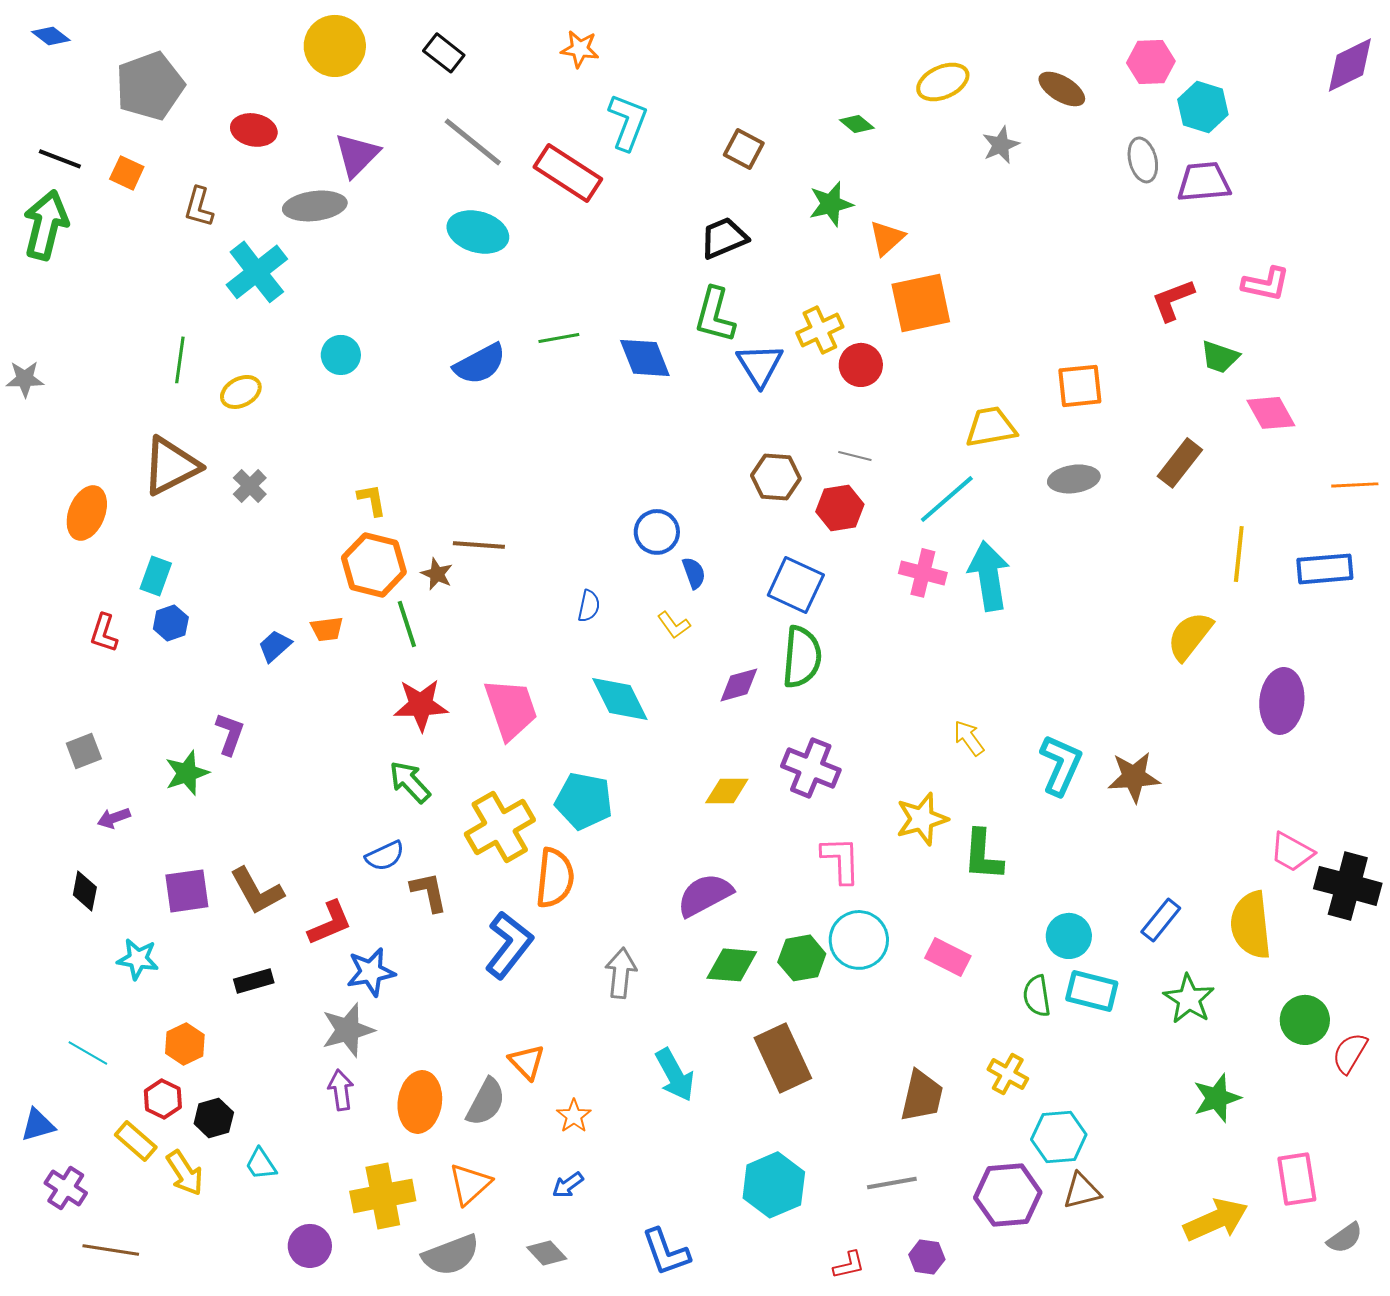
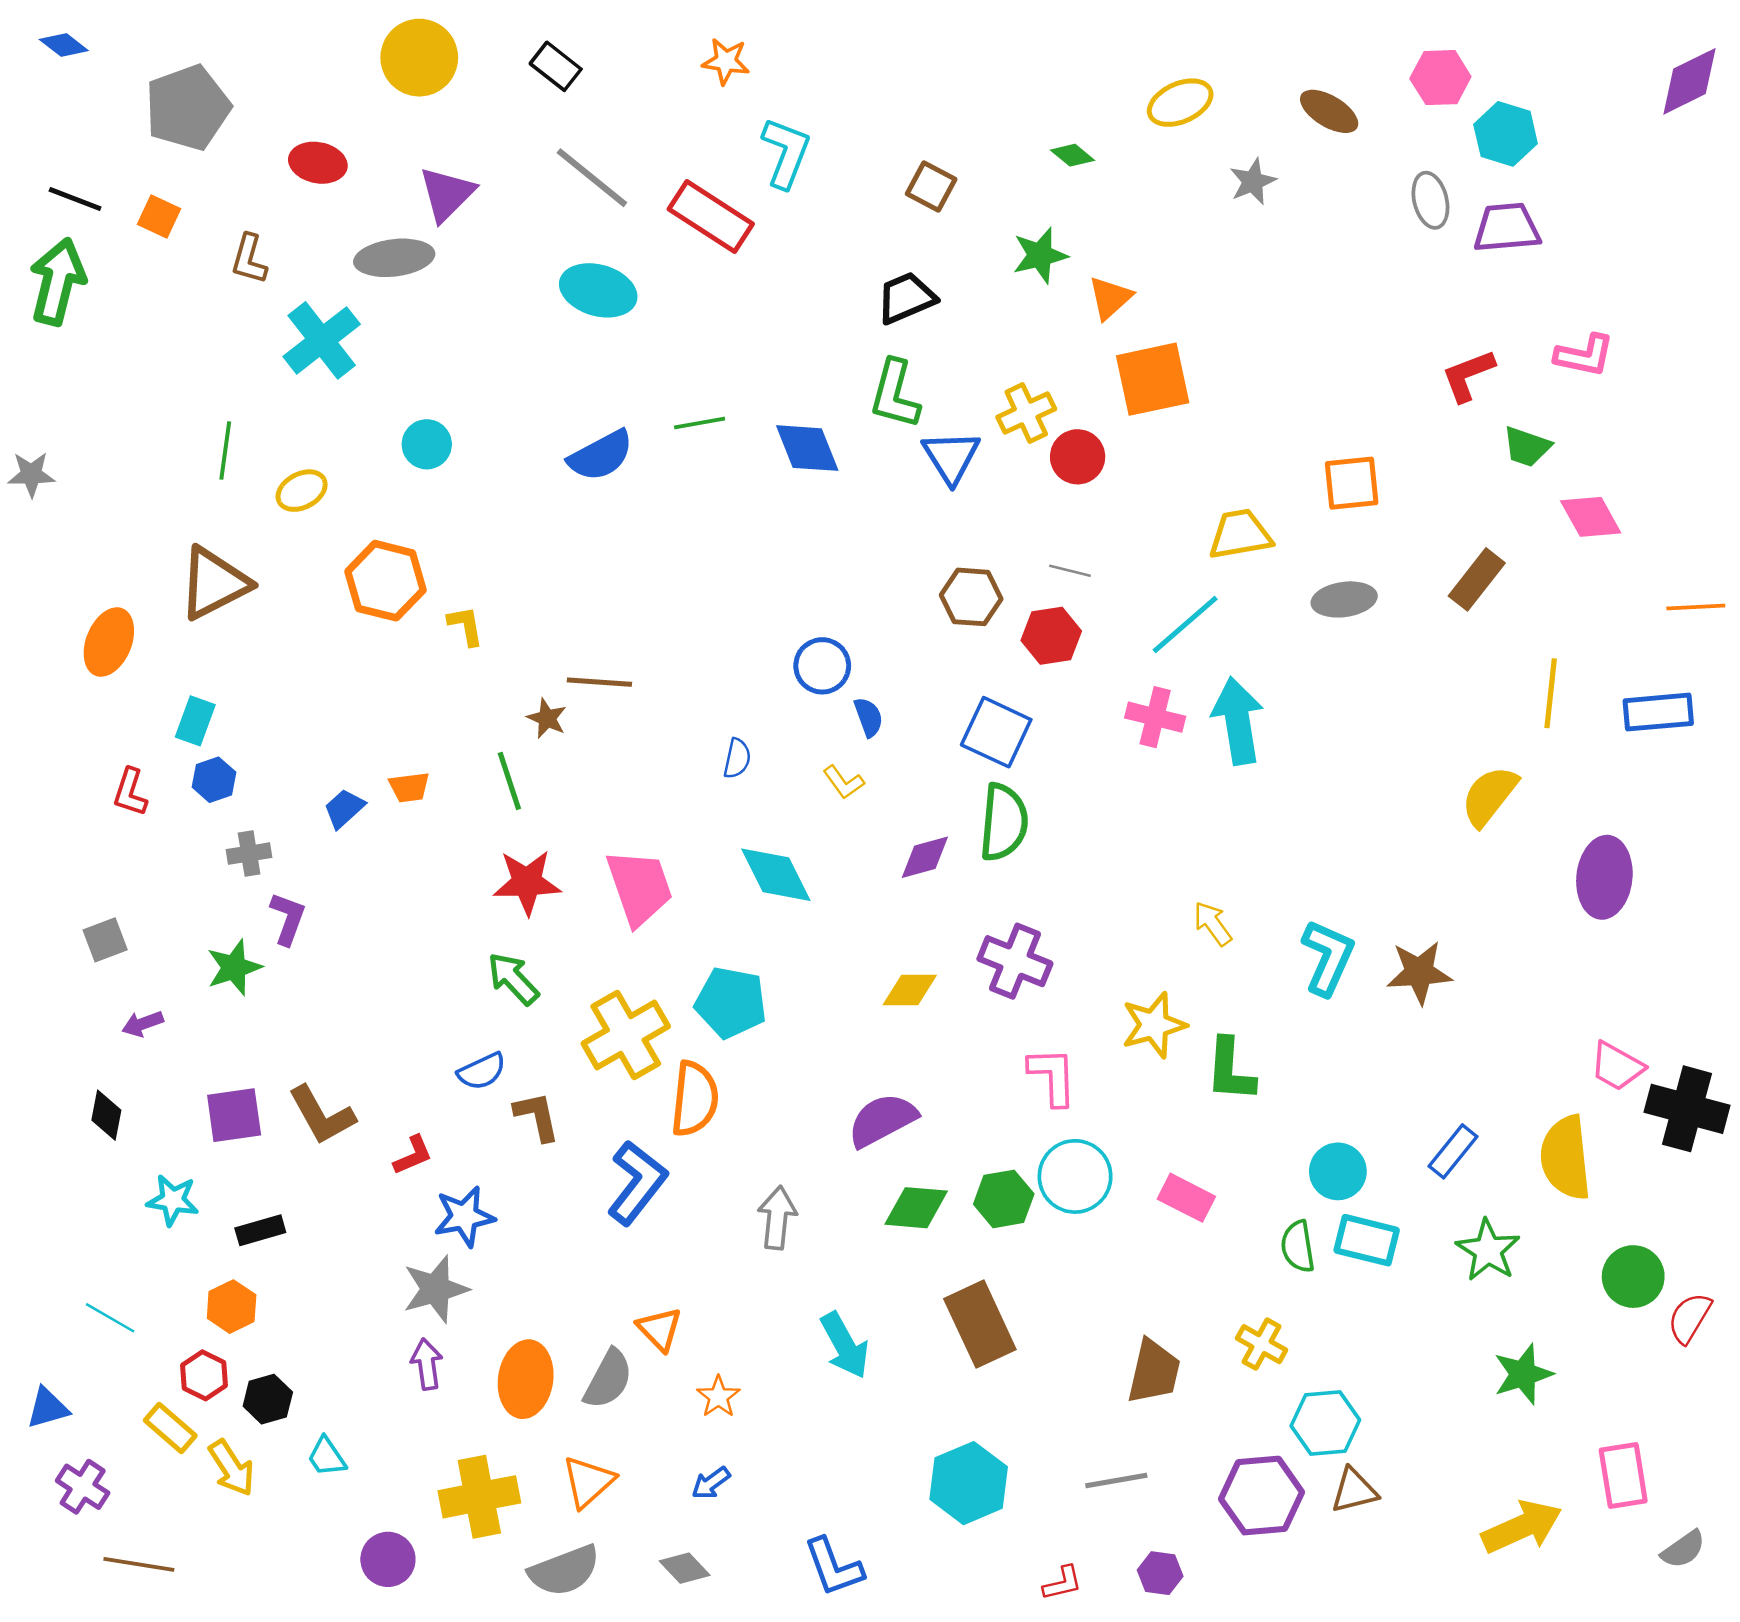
gray cross: (250, 486) -> (249, 854), moved, turned 36
orange hexagon: (374, 565) -> (385, 581), moved
red L-shape: (330, 923) -> (413, 1155), size x0.7
black rectangle: (254, 981) -> (260, 1230), moved

